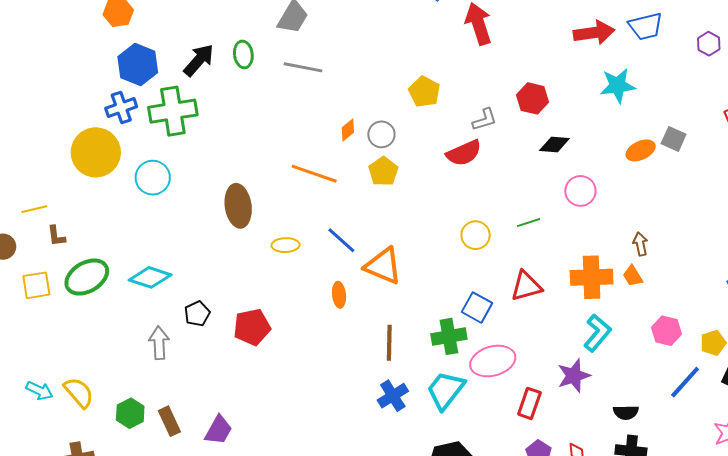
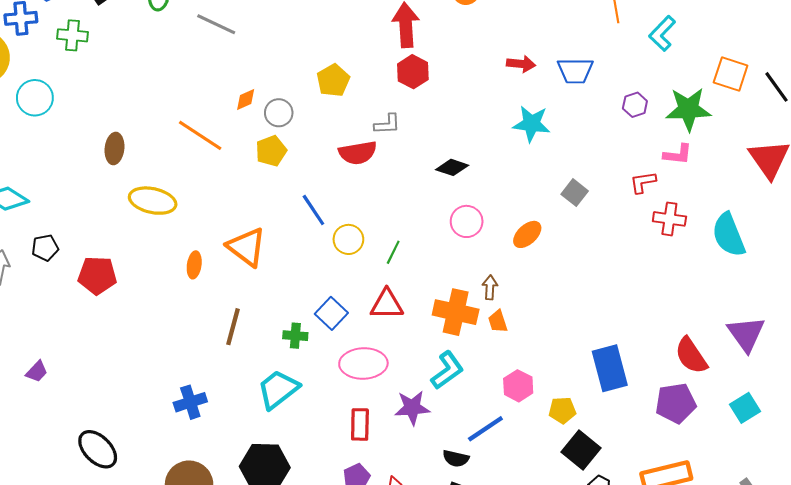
red arrow: (594, 33) -> (521, 64), size x0.7
red hexagon: (533, 98) -> (413, 72), moved
green cross: (173, 111) -> (73, 35), size x0.6
orange ellipse: (641, 150) -> (527, 234), moved, turned -32
brown ellipse: (238, 206) -> (115, 148), size x0.7
green line: (528, 223) -> (393, 252), moved, turned -60
blue line: (341, 240) -> (313, 210), moved
brown arrow: (640, 244) -> (490, 287), moved
yellow ellipse: (286, 245) -> (153, 201), size x1.6
green cross: (449, 336) -> (295, 336), size x0.7
pink ellipse: (493, 361) -> (363, 364), moved
blue line: (685, 382) -> (485, 429), moved
blue cross: (393, 396) -> (190, 402), moved
red rectangle: (529, 403) -> (360, 424), turned -32
purple trapezoid: (218, 430) -> (37, 372), size x0.7

